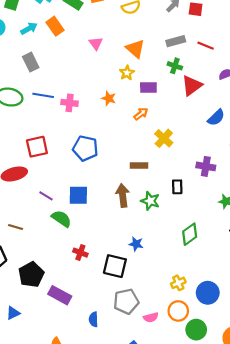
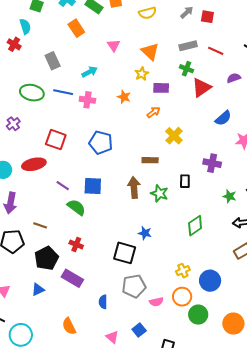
cyan arrow: (29, 28) -> (90, 72), moved
red square: (37, 147) -> (56, 140), turned 30
brown line: (16, 227) -> (40, 225), moved
red cross: (80, 253) -> (76, 244), moved
blue triangle: (13, 313) -> (38, 290), moved

